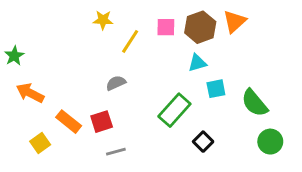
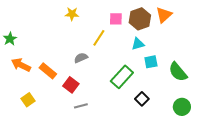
yellow line: (130, 41) -> (99, 38), moved
orange rectangle: (69, 122) -> (48, 71), moved
red square: (102, 122) -> (71, 85), turned -35
green circle: (270, 142) -> (182, 107), moved

